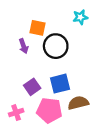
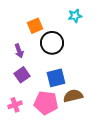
orange square: (37, 28) -> (35, 26), turned -35
purple arrow: (24, 46) -> (19, 51), moved
purple square: (32, 87) -> (22, 75), moved

